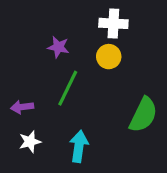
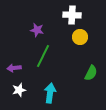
yellow circle: (109, 57) -> (80, 37), moved
green semicircle: (143, 115) -> (91, 73), size x0.7

